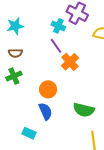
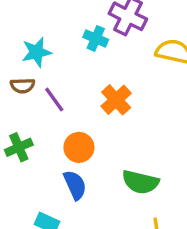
cyan star: (15, 26) -> (36, 52), moved
purple line: (56, 46) -> (54, 100), moved
green cross: (14, 76) -> (19, 147), moved

